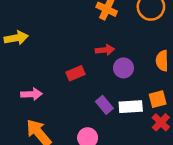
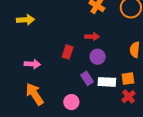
purple circle: (123, 68) -> (98, 57), moved
red rectangle: (75, 73) -> (68, 52), turned -56

